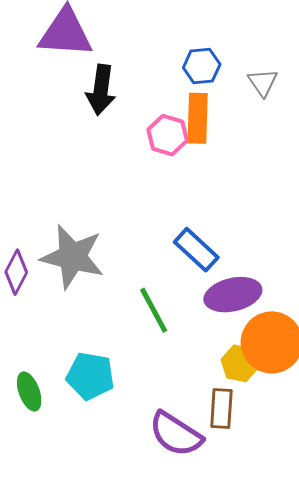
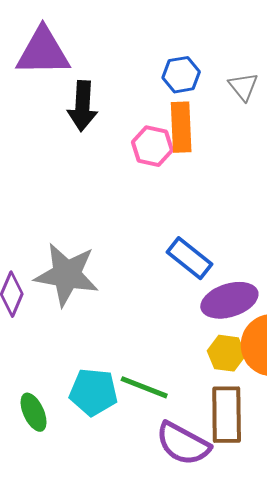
green line: (154, 310) -> (144, 387), moved, turned -36
yellow hexagon: (240, 363) -> (226, 353), moved
brown rectangle: (221, 408) -> (227, 415), size x1.4

